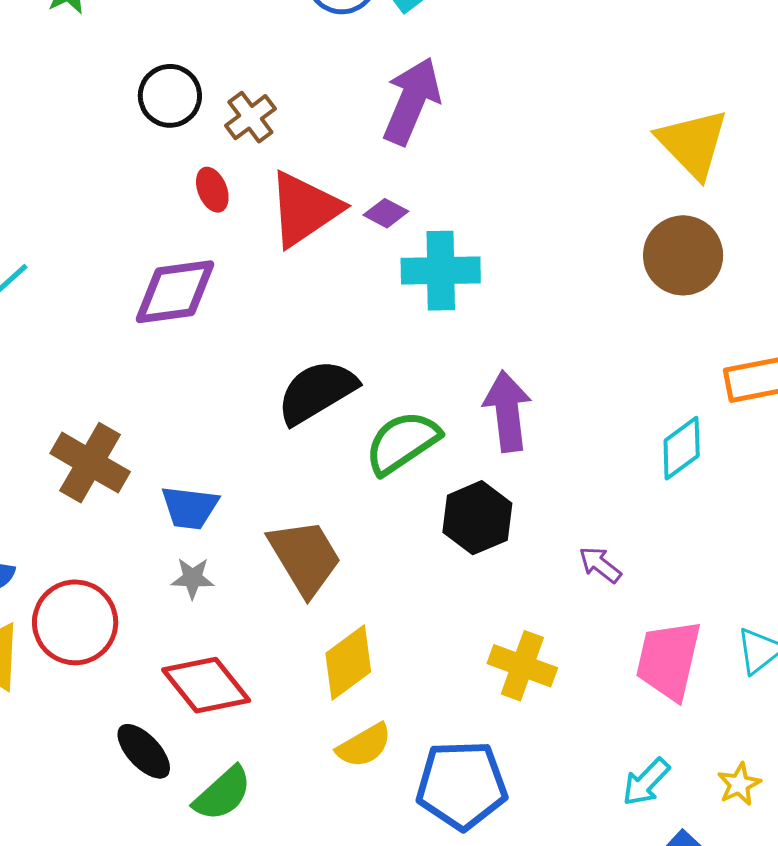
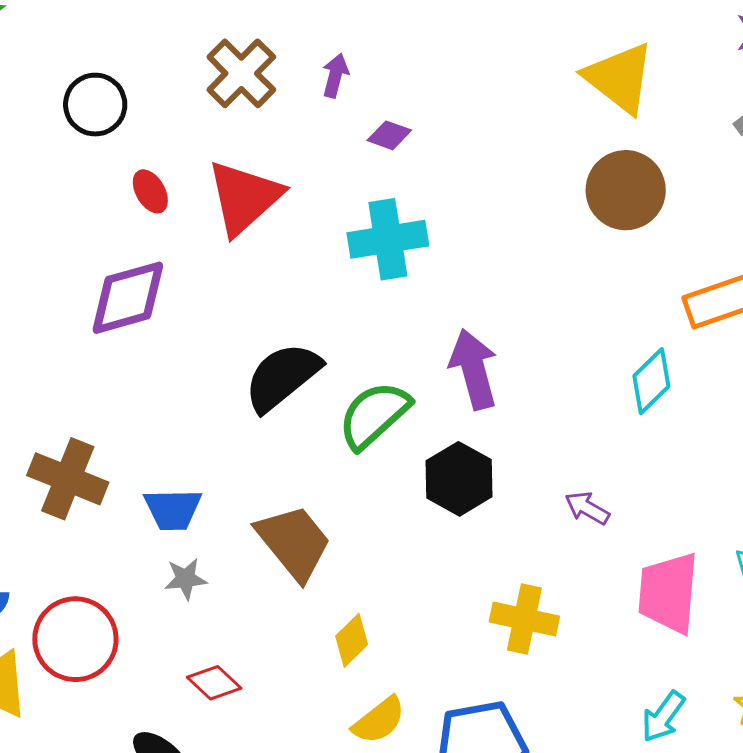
purple arrow: (412, 101) -> (335, 75), size x0.5
brown cross: (250, 117) -> (241, 73), moved, size x1.4
purple diamond: (386, 213) -> (389, 135), moved
yellow diamond: (348, 662) -> (352, 640), size x0.7
red diamond: (206, 685) -> (214, 683), size x0.6

